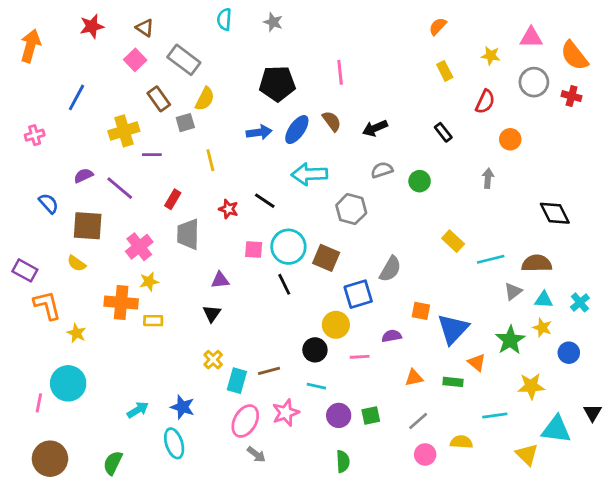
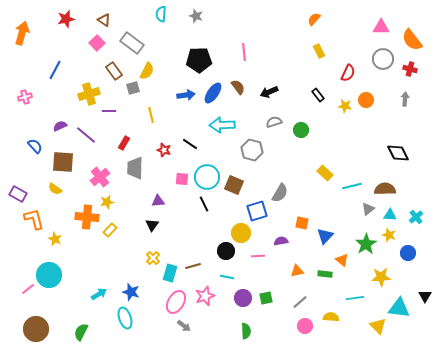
yellow star: (491, 56) -> (345, 106), moved
gray arrow: (488, 178) -> (405, 99), moved
yellow rectangle: (153, 321) -> (110, 230), turned -48
blue triangle: (453, 329) -> (325, 236), size x0.7
pink line: (39, 403) -> (28, 289), turned 40

